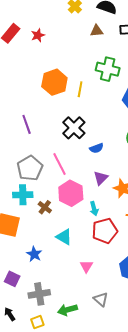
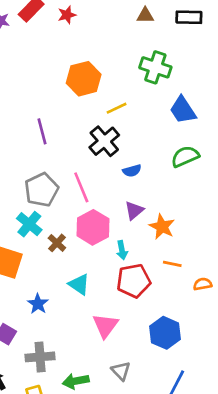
yellow line: (80, 89) -> (117, 108), moved, turned 49
cyan cross: (23, 195) -> (29, 224), turned 36
pink triangle: (86, 266) -> (105, 326), size x1.5

